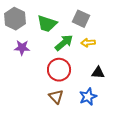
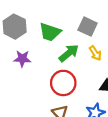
yellow arrow: (88, 43) -> (95, 53), turned -120

